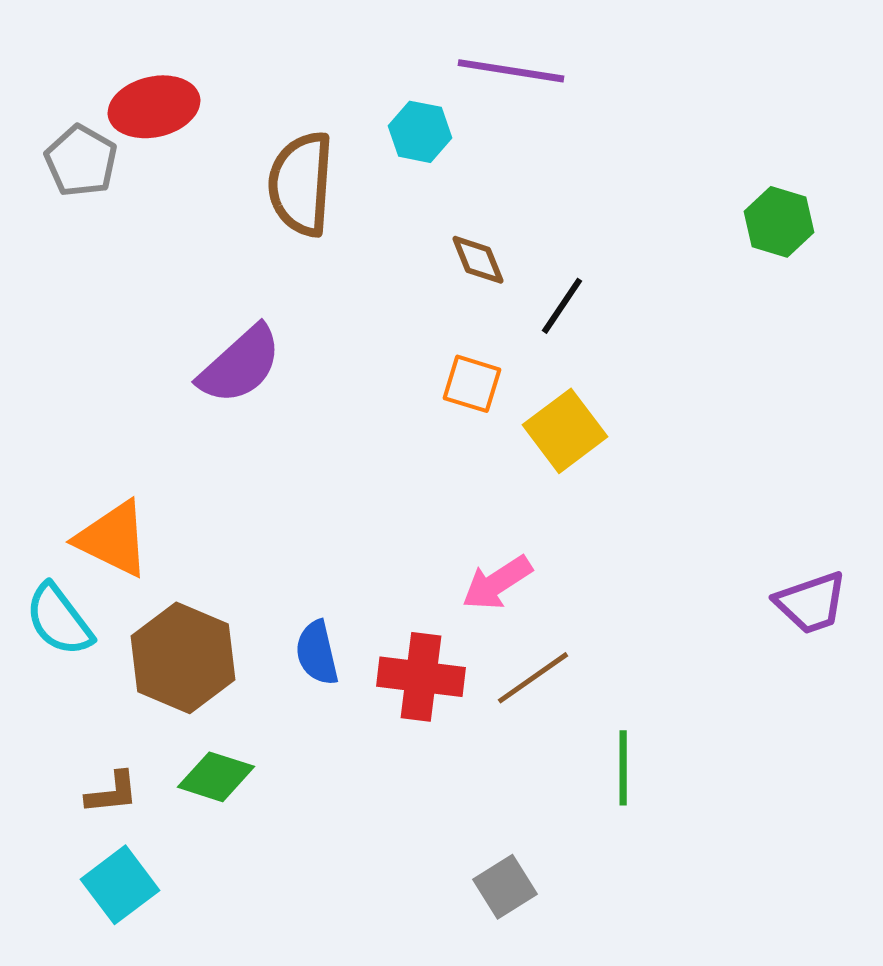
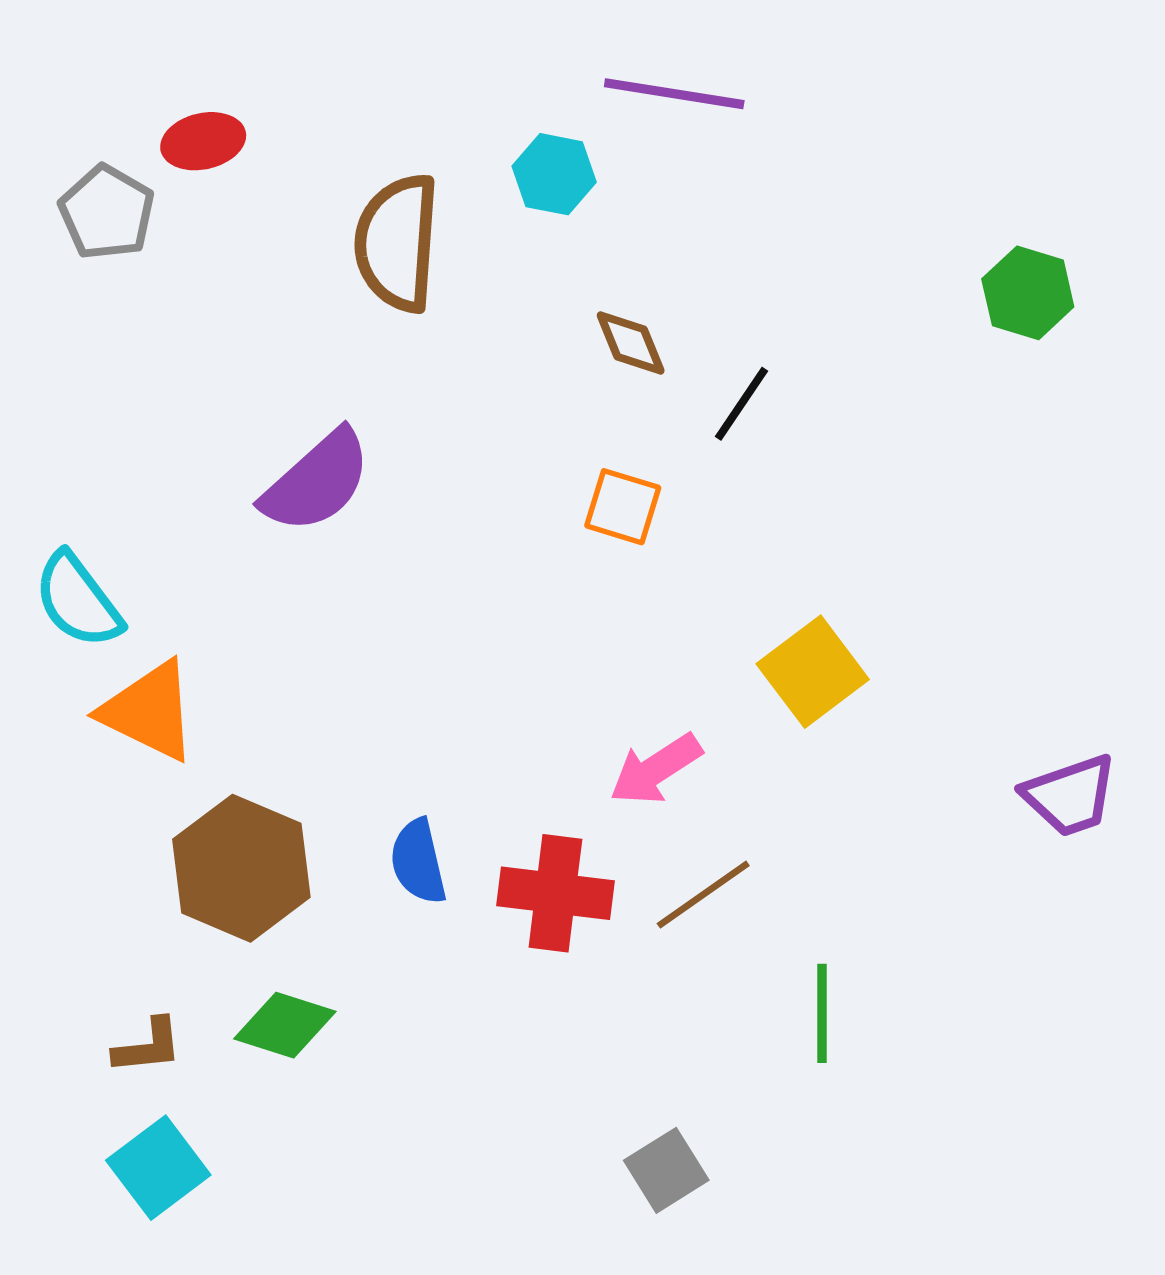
red ellipse: (154, 107) -> (203, 141), size x0.7
yellow square: (565, 431) -> (813, 672), moved
cyan semicircle: (59, 620) -> (78, 600), moved

